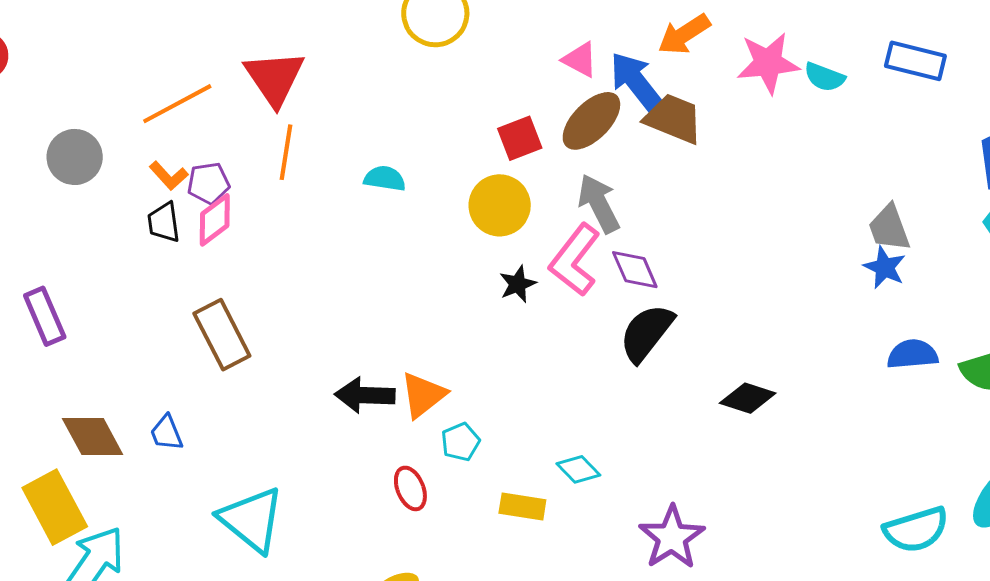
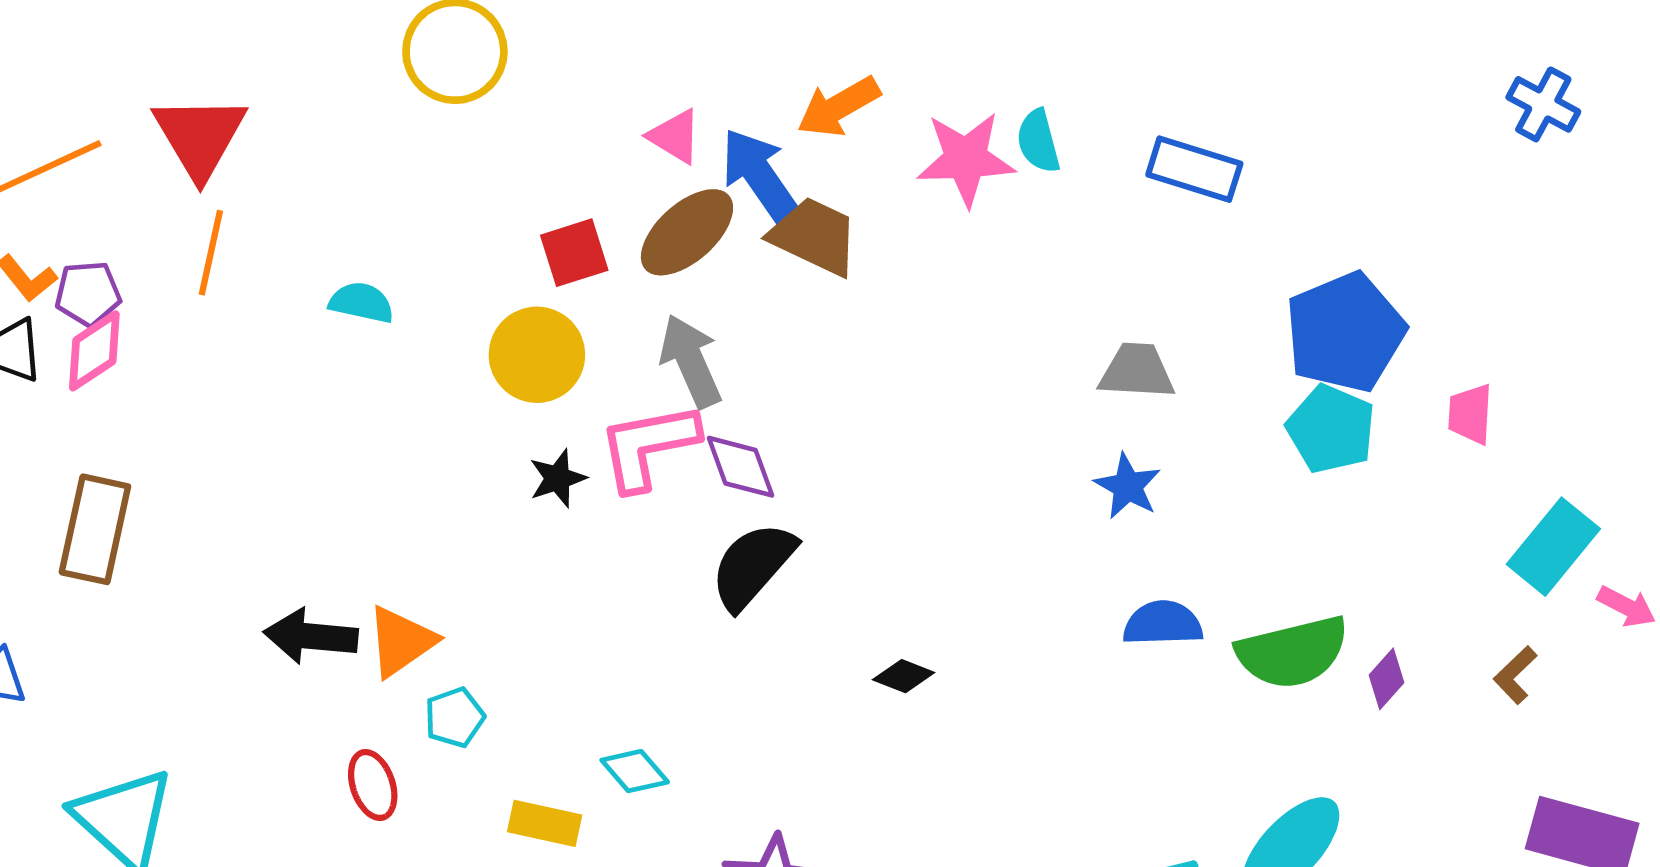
cyan semicircle: (824, 77) -> (1038, 141), moved, turned 51
gray trapezoid: (889, 228) -> (1137, 371), moved, turned 110
pink L-shape: (575, 260) -> (648, 446), turned 38
brown rectangle: (222, 335) -> (95, 529), turned 36
black diamond: (748, 398) -> (904, 676), size x0.7

